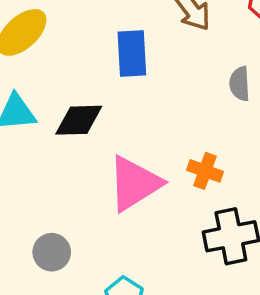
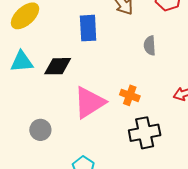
gray circle: (52, 252) -> (40, 130), moved

